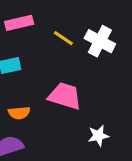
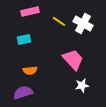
pink trapezoid: (65, 96) -> (73, 59), moved, turned 30

